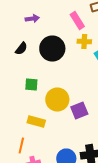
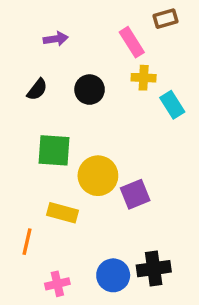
black circle: (52, 48) -> (90, 90), size x0.7
green square: (31, 84) -> (54, 150), size x1.5
orange line: (21, 146) -> (27, 242), moved

